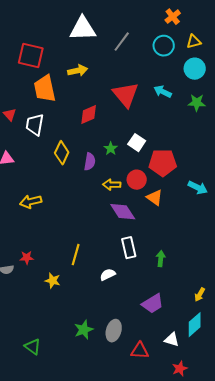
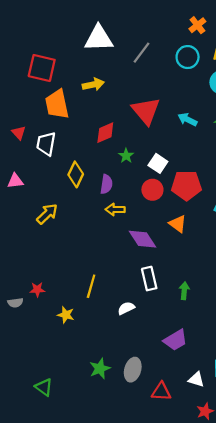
cyan arrow: (163, 92) -> (188, 120), moved
green star: (111, 149) -> (126, 156), moved
red circle: (137, 180) -> (152, 190), moved
yellow arrow: (112, 185) -> (115, 209), moved
yellow arrow: (31, 202) -> (47, 214), moved, turned 150

